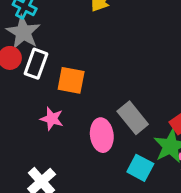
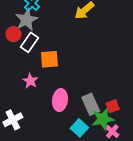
orange square: (71, 80) -> (49, 59), turned -30
gray rectangle: (133, 118) -> (91, 104), moved

